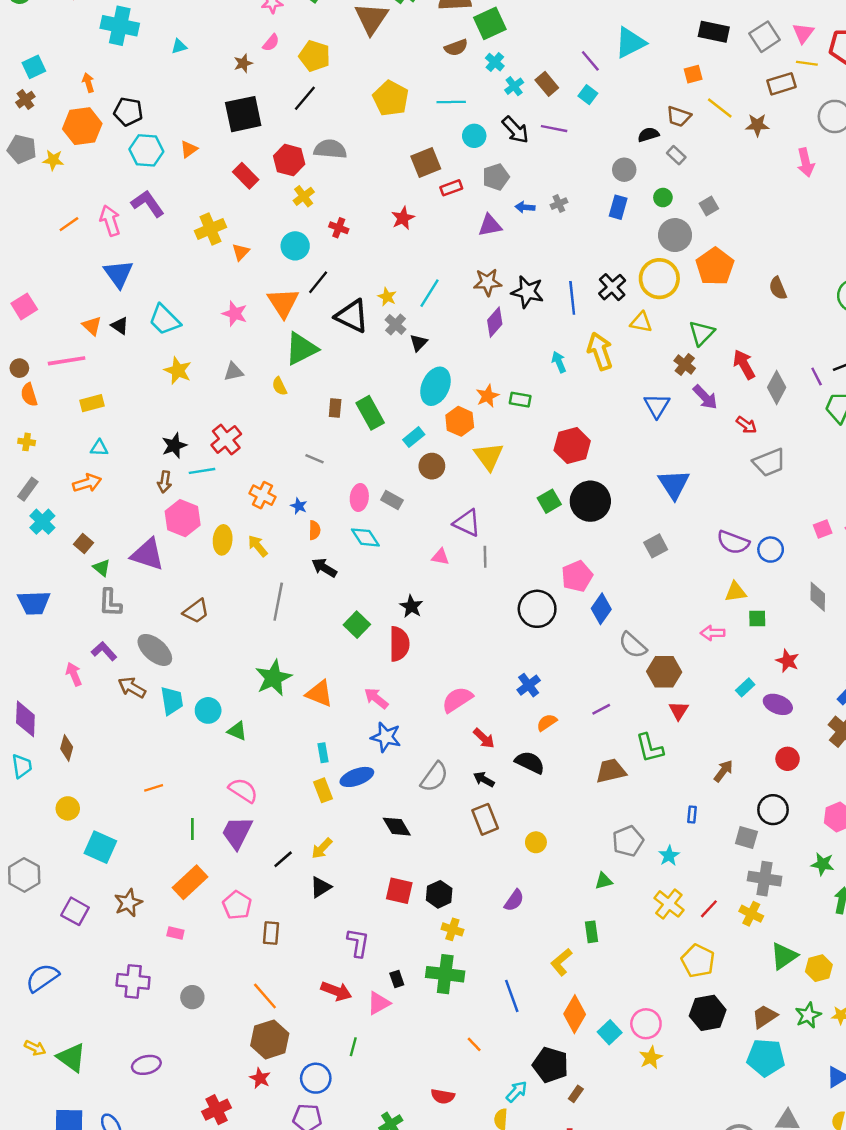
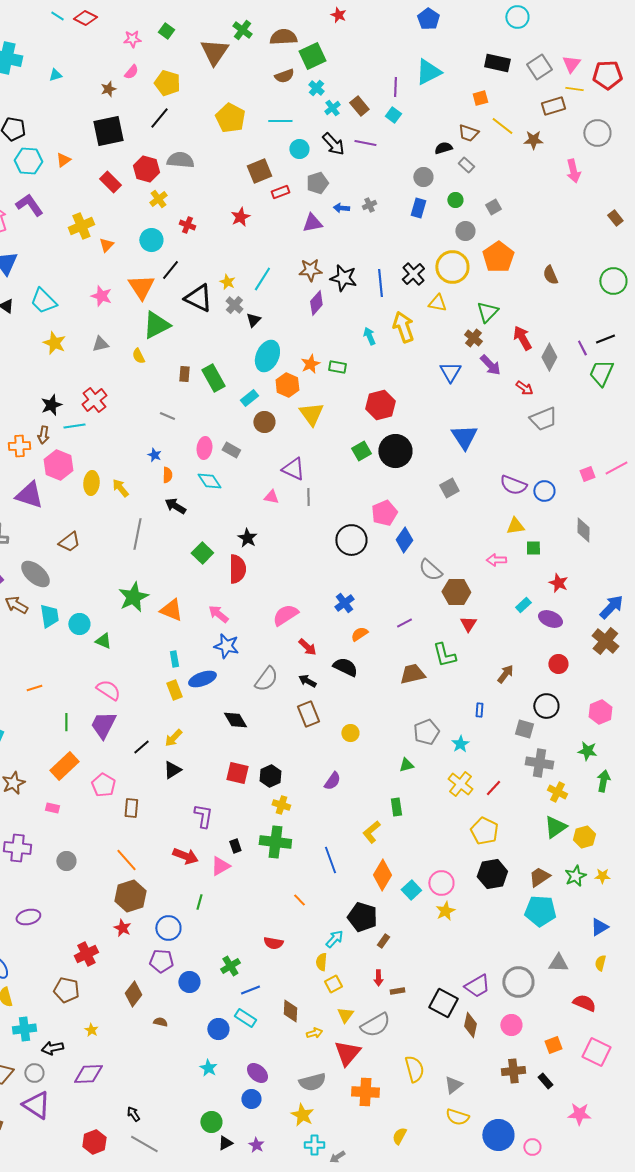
purple line: (590, 61) -> (395, 87), turned 42
gray circle: (675, 235) -> (465, 231), size x0.7
orange cross: (263, 495) -> (19, 446), moved, turned -30
yellow cross: (751, 914) -> (557, 792), moved

